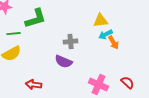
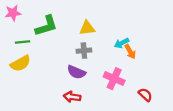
yellow triangle: (101, 21) -> (87, 28), moved
red arrow: (34, 85) -> (72, 97), moved
pink cross: (99, 85) -> (114, 79), moved

